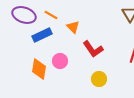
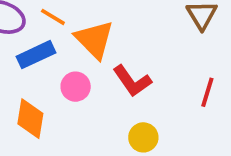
orange triangle: (73, 27) -> (94, 40), size x1.6
pink circle: (60, 61) -> (76, 87), moved

